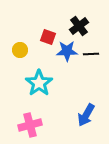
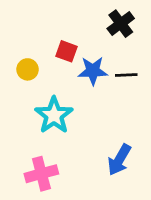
black cross: (79, 26) -> (121, 24), moved

